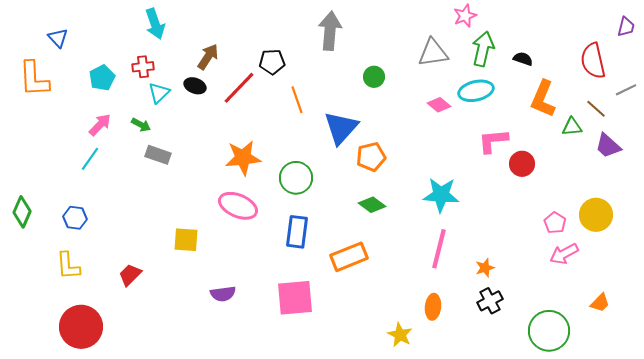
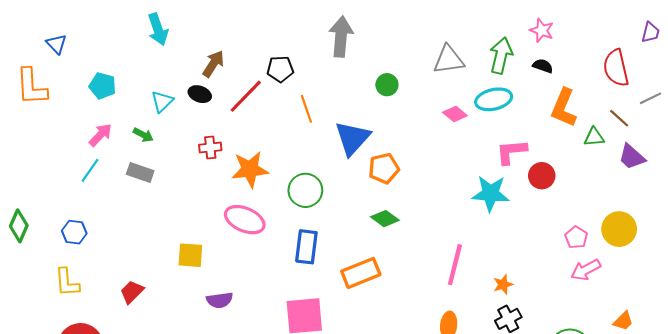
pink star: (465, 16) -> (542, 30), moved, turned -30
red cross: (143, 67) -> (210, 147), moved
cyan pentagon: (102, 78) -> (103, 86), turned -30
gray rectangle: (158, 155) -> (140, 173), moved
cyan star: (441, 195) -> (490, 193), moved
purple semicircle: (223, 294) -> (220, 300), moved

